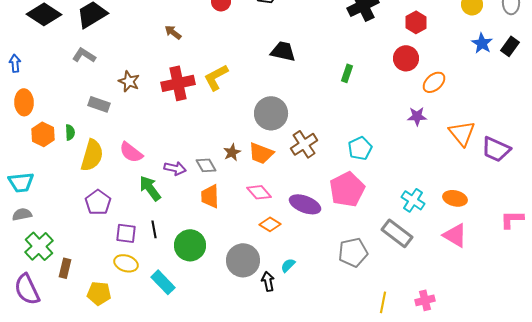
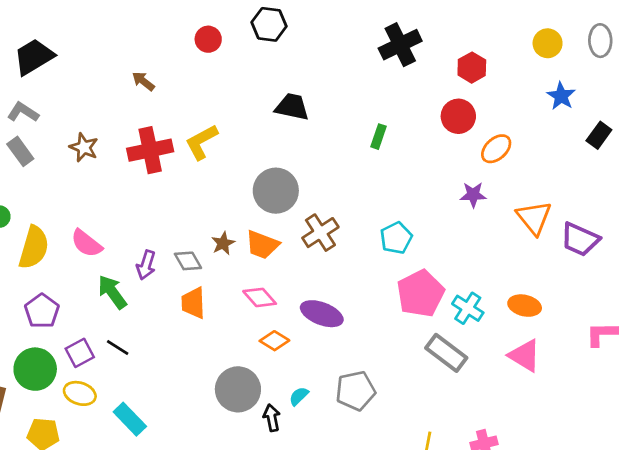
black rectangle: (510, 46) -> (599, 135), moved
gray rectangle: (99, 104) -> (20, 151), moved, turned 35
purple arrow: (175, 168) -> (146, 265), turned 95
pink pentagon: (347, 189) -> (420, 293), moved
black line: (154, 229) -> (118, 347), turned -48
purple square: (126, 233) -> (80, 353), turned -35
green circle: (190, 245) -> (35, 369), moved
gray pentagon: (353, 252) -> (356, 391), moved

